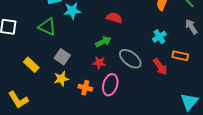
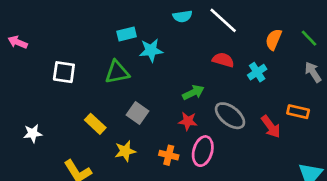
red semicircle: (114, 18) -> (223, 60), moved
green triangle: (47, 27) -> (117, 72), turned -36
cyan cross: (159, 37) -> (257, 72), moved
yellow star: (61, 79) -> (125, 151), moved

